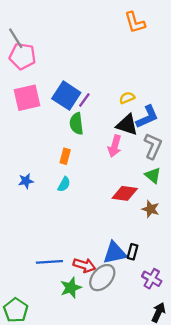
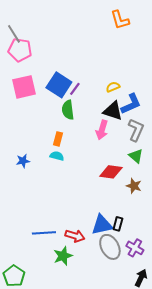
cyan semicircle: (64, 184) -> (57, 156), moved, turned -104
gray ellipse: (102, 278) -> (110, 247), moved, turned -70

